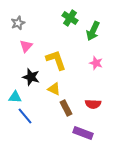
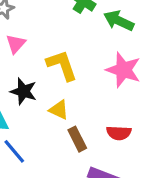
green arrow: (93, 31) -> (119, 21), turned 90
pink star: (96, 63) -> (123, 70), size x1.6

